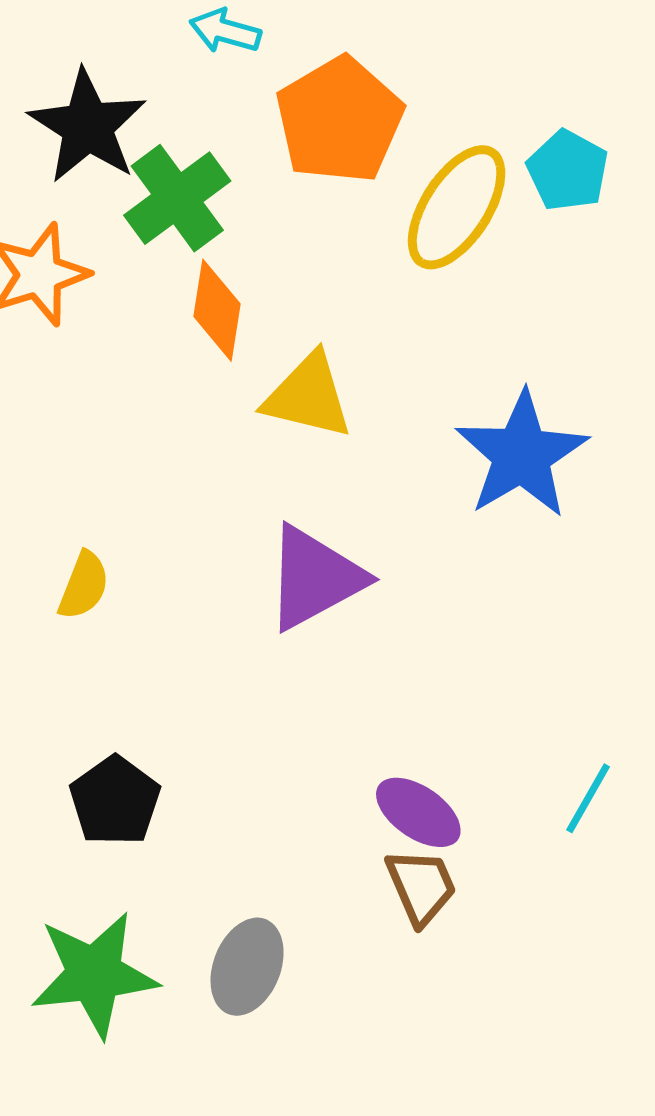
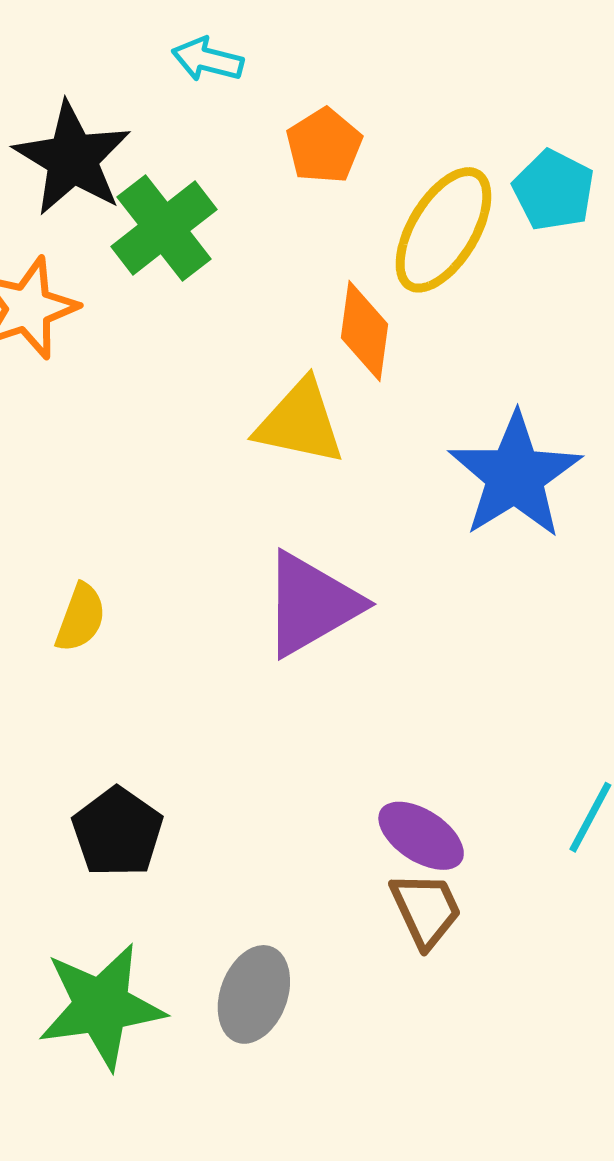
orange pentagon: (339, 120) -> (324, 146), size x0.6
orange diamond: (217, 310) -> (364, 331), moved

